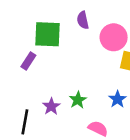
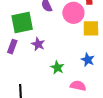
purple star: (51, 106) -> (38, 44), moved

